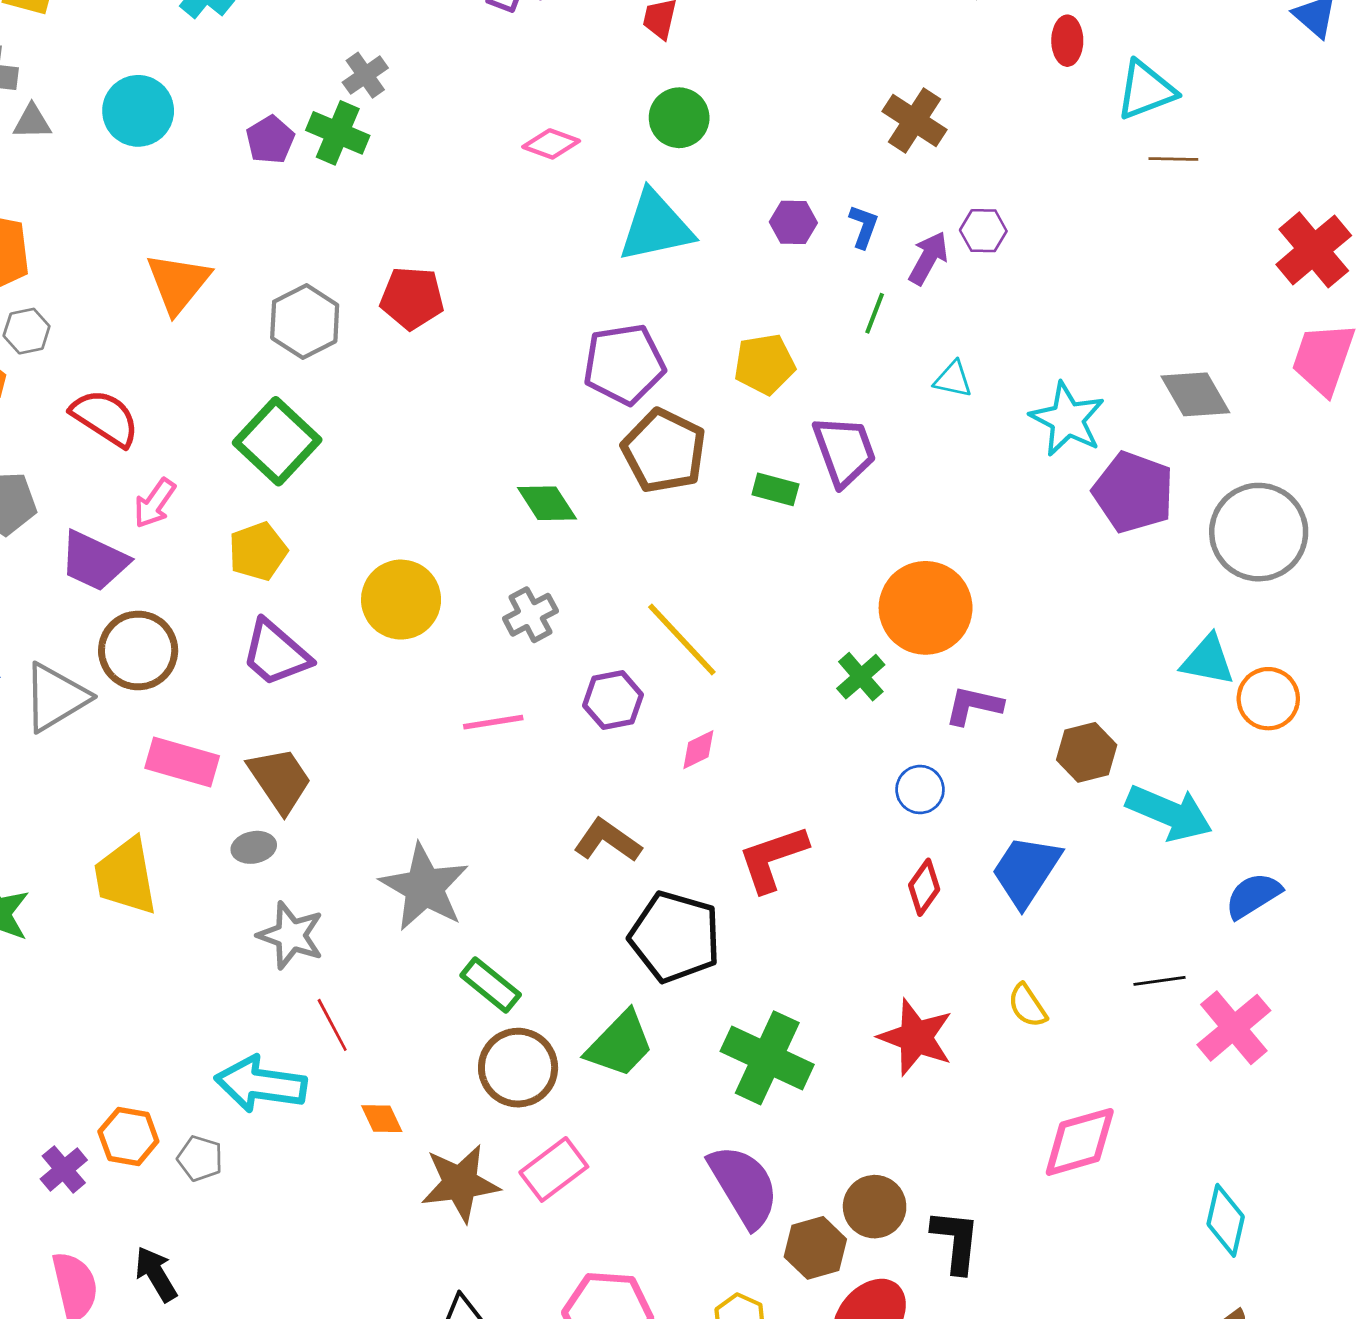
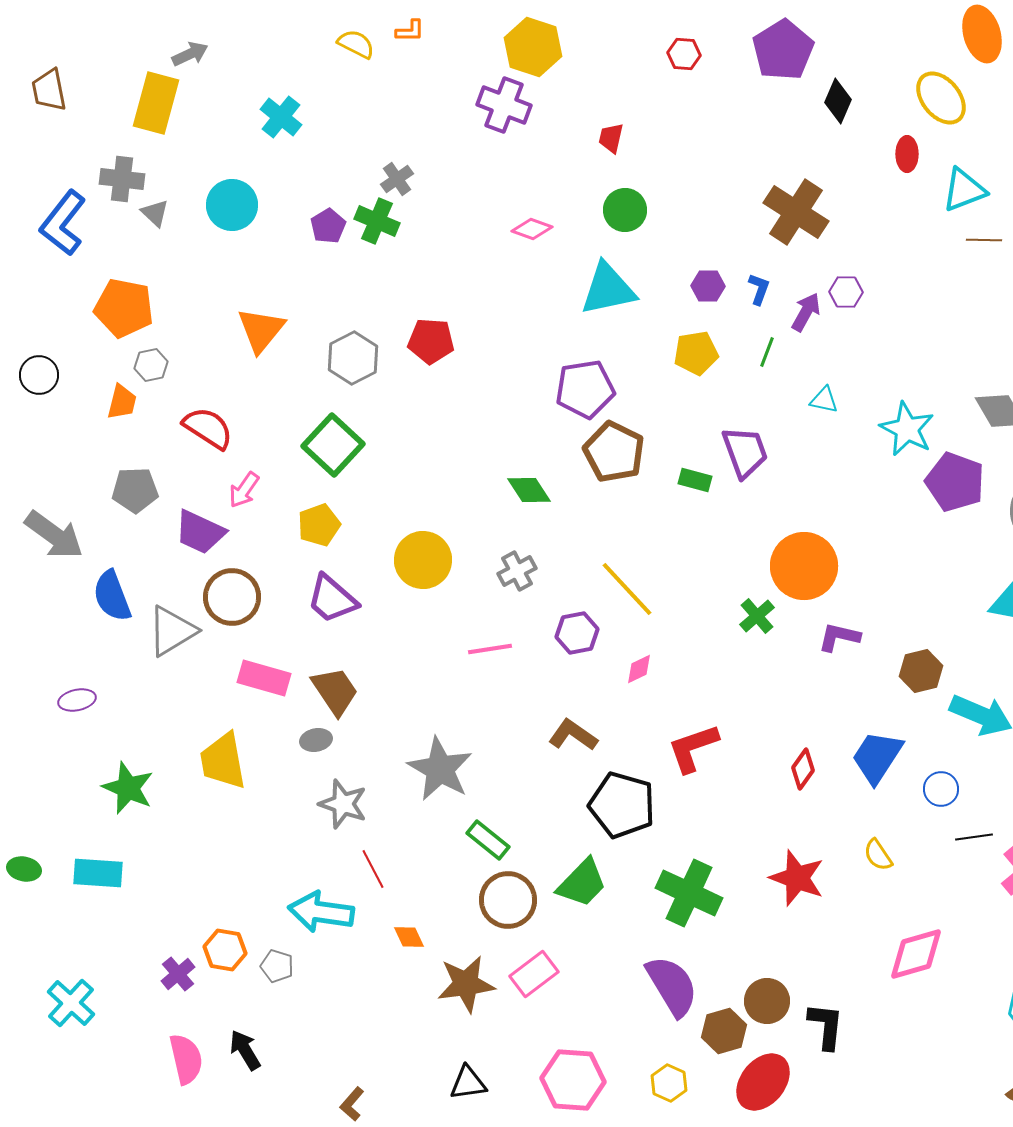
brown cross: (915, 120) -> (796, 212), size x1.4
gray triangle: (32, 122) -> (155, 213), turned 44
yellow pentagon: (764, 364) -> (696, 353), moved
blue circle: (920, 790) -> (941, 789), moved

